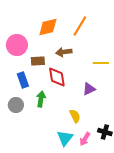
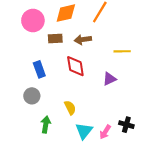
pink circle: (17, 45) -> (33, 20), moved
brown rectangle: (38, 61) -> (55, 39), moved
green arrow: (41, 99) -> (46, 125), moved
yellow semicircle: (75, 116) -> (70, 108), moved

